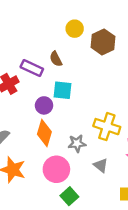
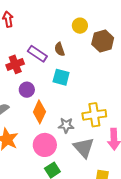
purple circle: (44, 105) -> (27, 90), moved
yellow cross: (107, 127) -> (94, 115), turned -35
gray triangle: (101, 165) -> (84, 148), size x1.6

